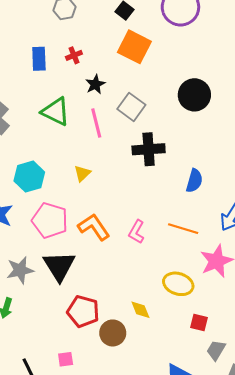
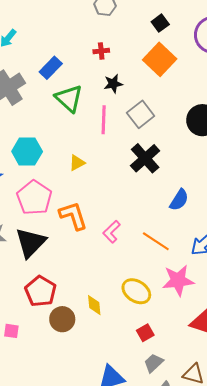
blue rectangle: (39, 59) -> (51, 68), moved, turned 30
black cross: (149, 149) -> (145, 158), turned 36
red square: (199, 322) -> (145, 333), turned 30

